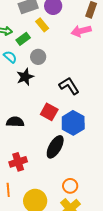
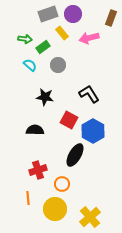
pink arrow: (81, 31) -> (89, 38), moved
black star: (25, 77) -> (45, 97), moved, turned 30
orange circle: (70, 186) -> (62, 184), moved

